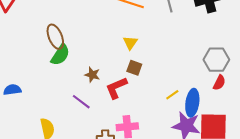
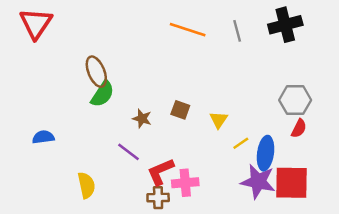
yellow triangle: (130, 43) -> (219, 120), moved
brown square: (134, 68) -> (180, 110), moved
red L-shape: (116, 88) -> (161, 172), moved

